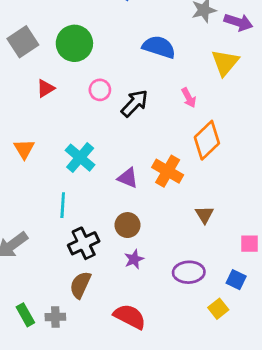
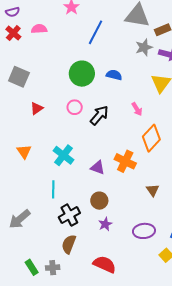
gray square: (23, 42) -> (19, 77), turned -30
green circle: (74, 43) -> (82, 74), moved
blue semicircle: (159, 47) -> (114, 75), size x0.7

